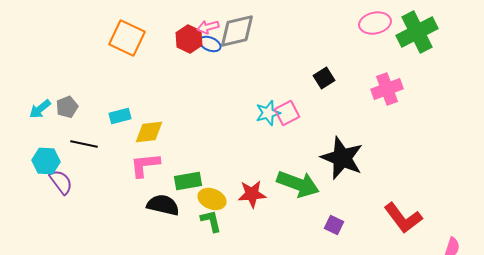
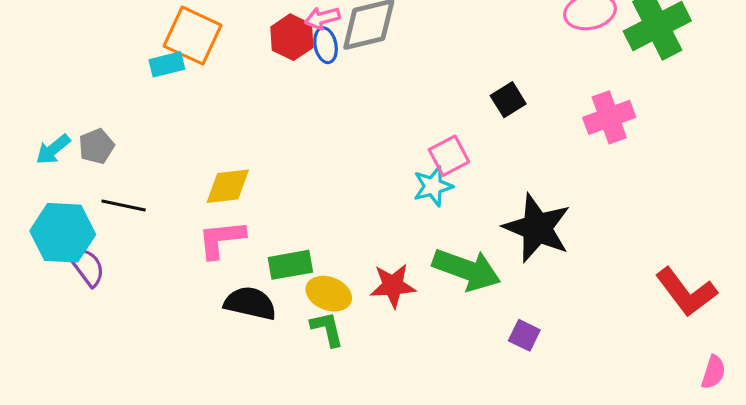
blue ellipse: (210, 44) -> (326, 45), turned 55
cyan star: (268, 113) -> (433, 186), moved
cyan rectangle: (120, 116) -> (167, 64), moved
cyan hexagon: (46, 161) -> (63, 233), size x1.4
red L-shape: (403, 218) -> (686, 292), moved

